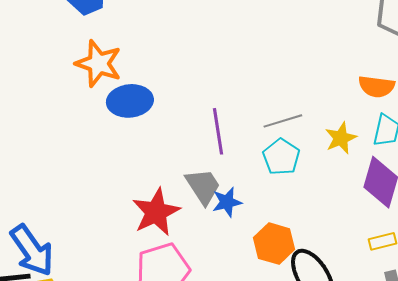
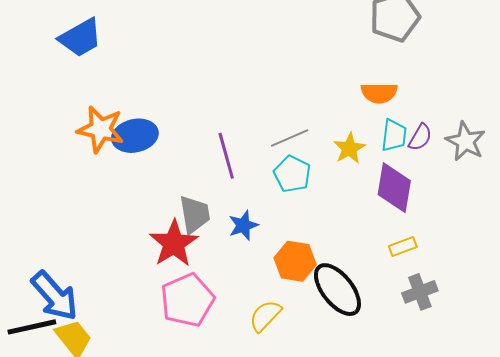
orange star: (99, 64) -> (101, 129), moved
gray trapezoid: (203, 186) -> (195, 214), moved, turned 30

